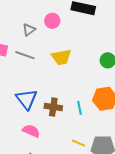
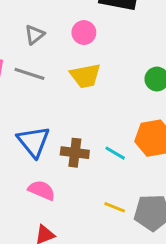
pink circle: (52, 21) -> (84, 33), moved
cyan line: (79, 108) -> (115, 153), turned -48

